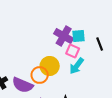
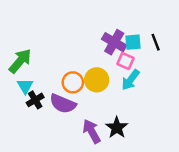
black line: (100, 44) -> (156, 42), moved
orange circle: (40, 75) -> (73, 82), moved

